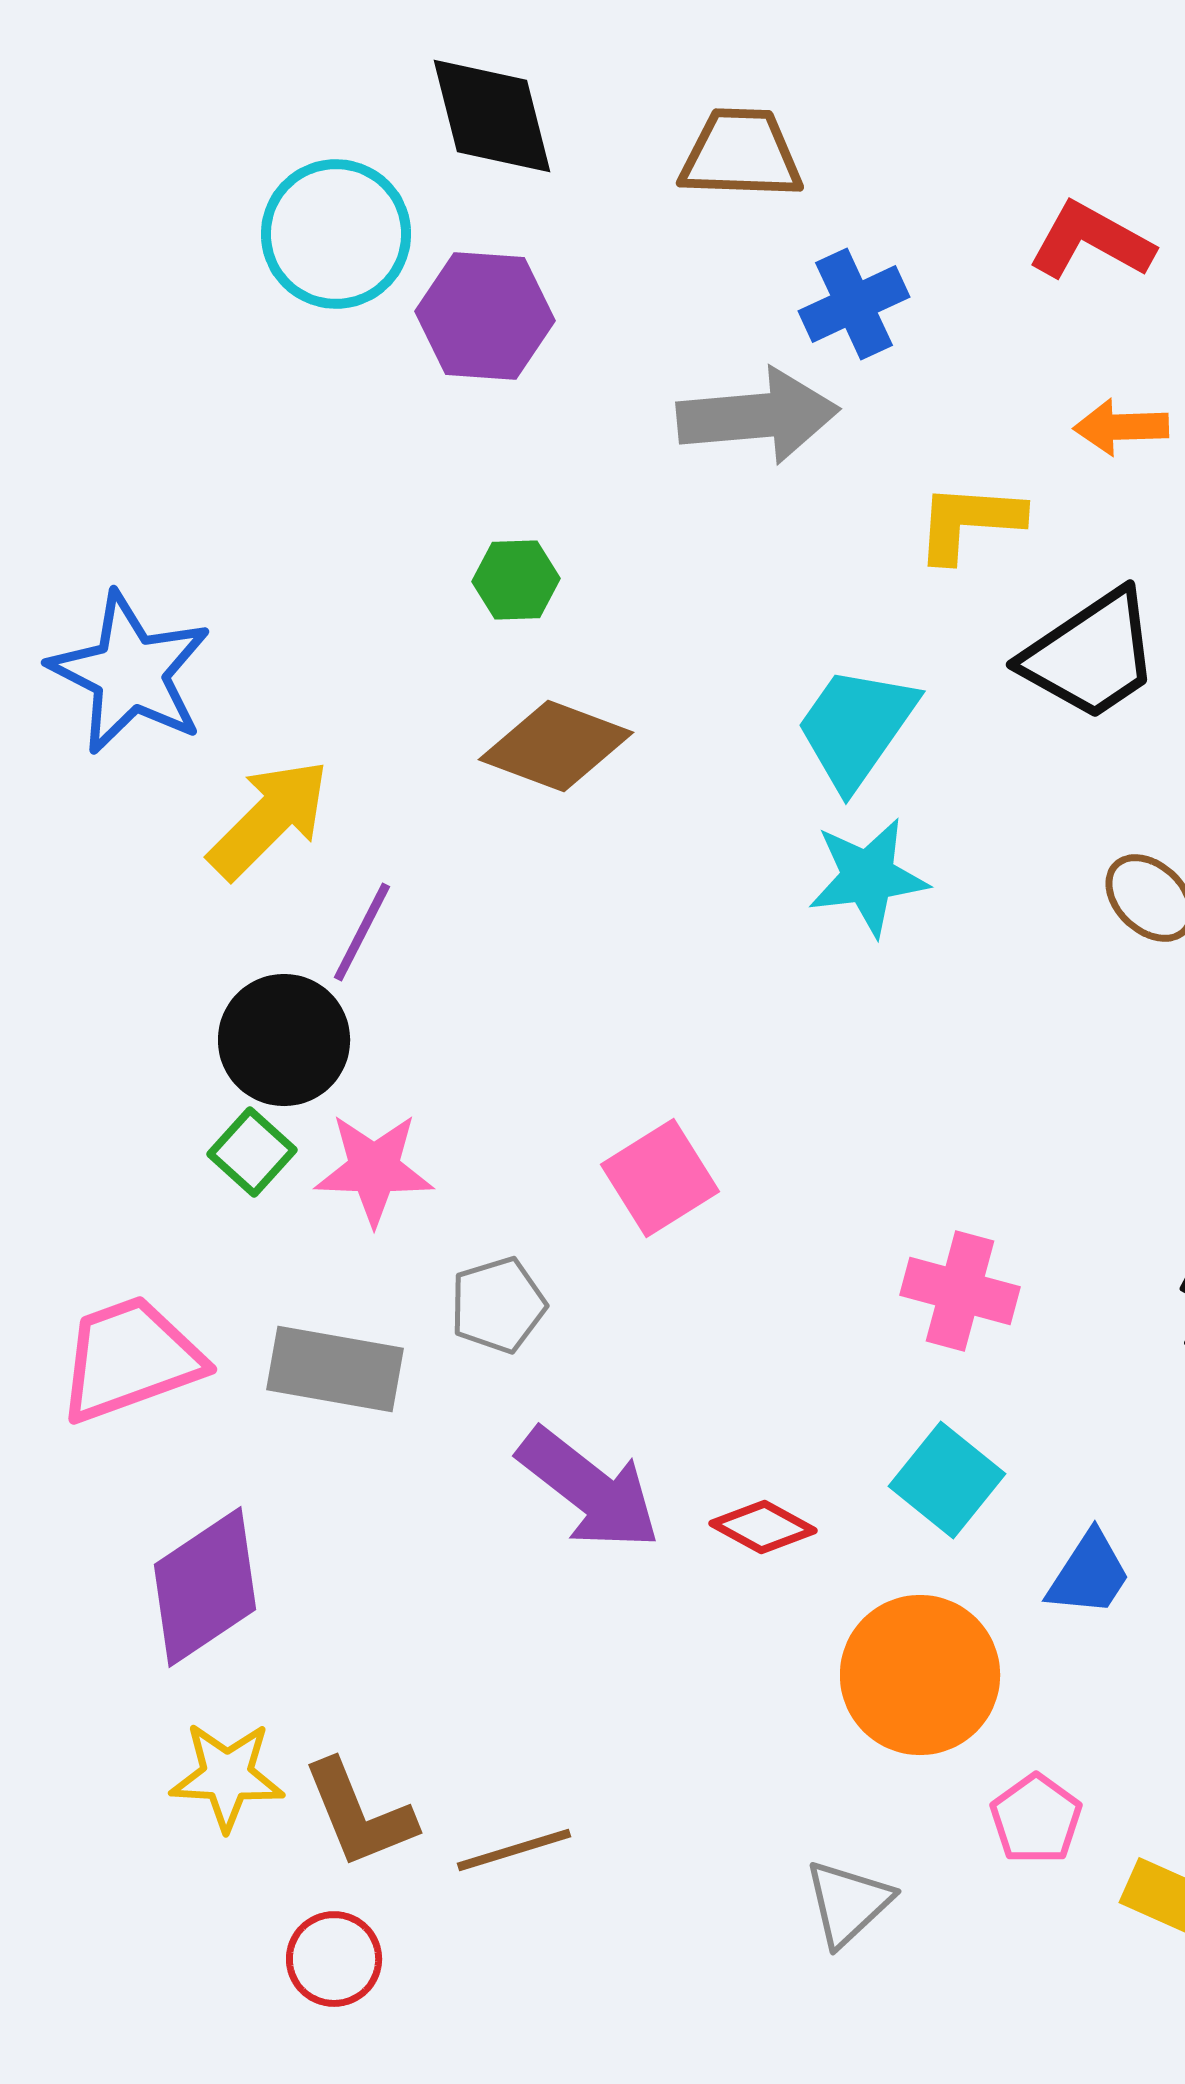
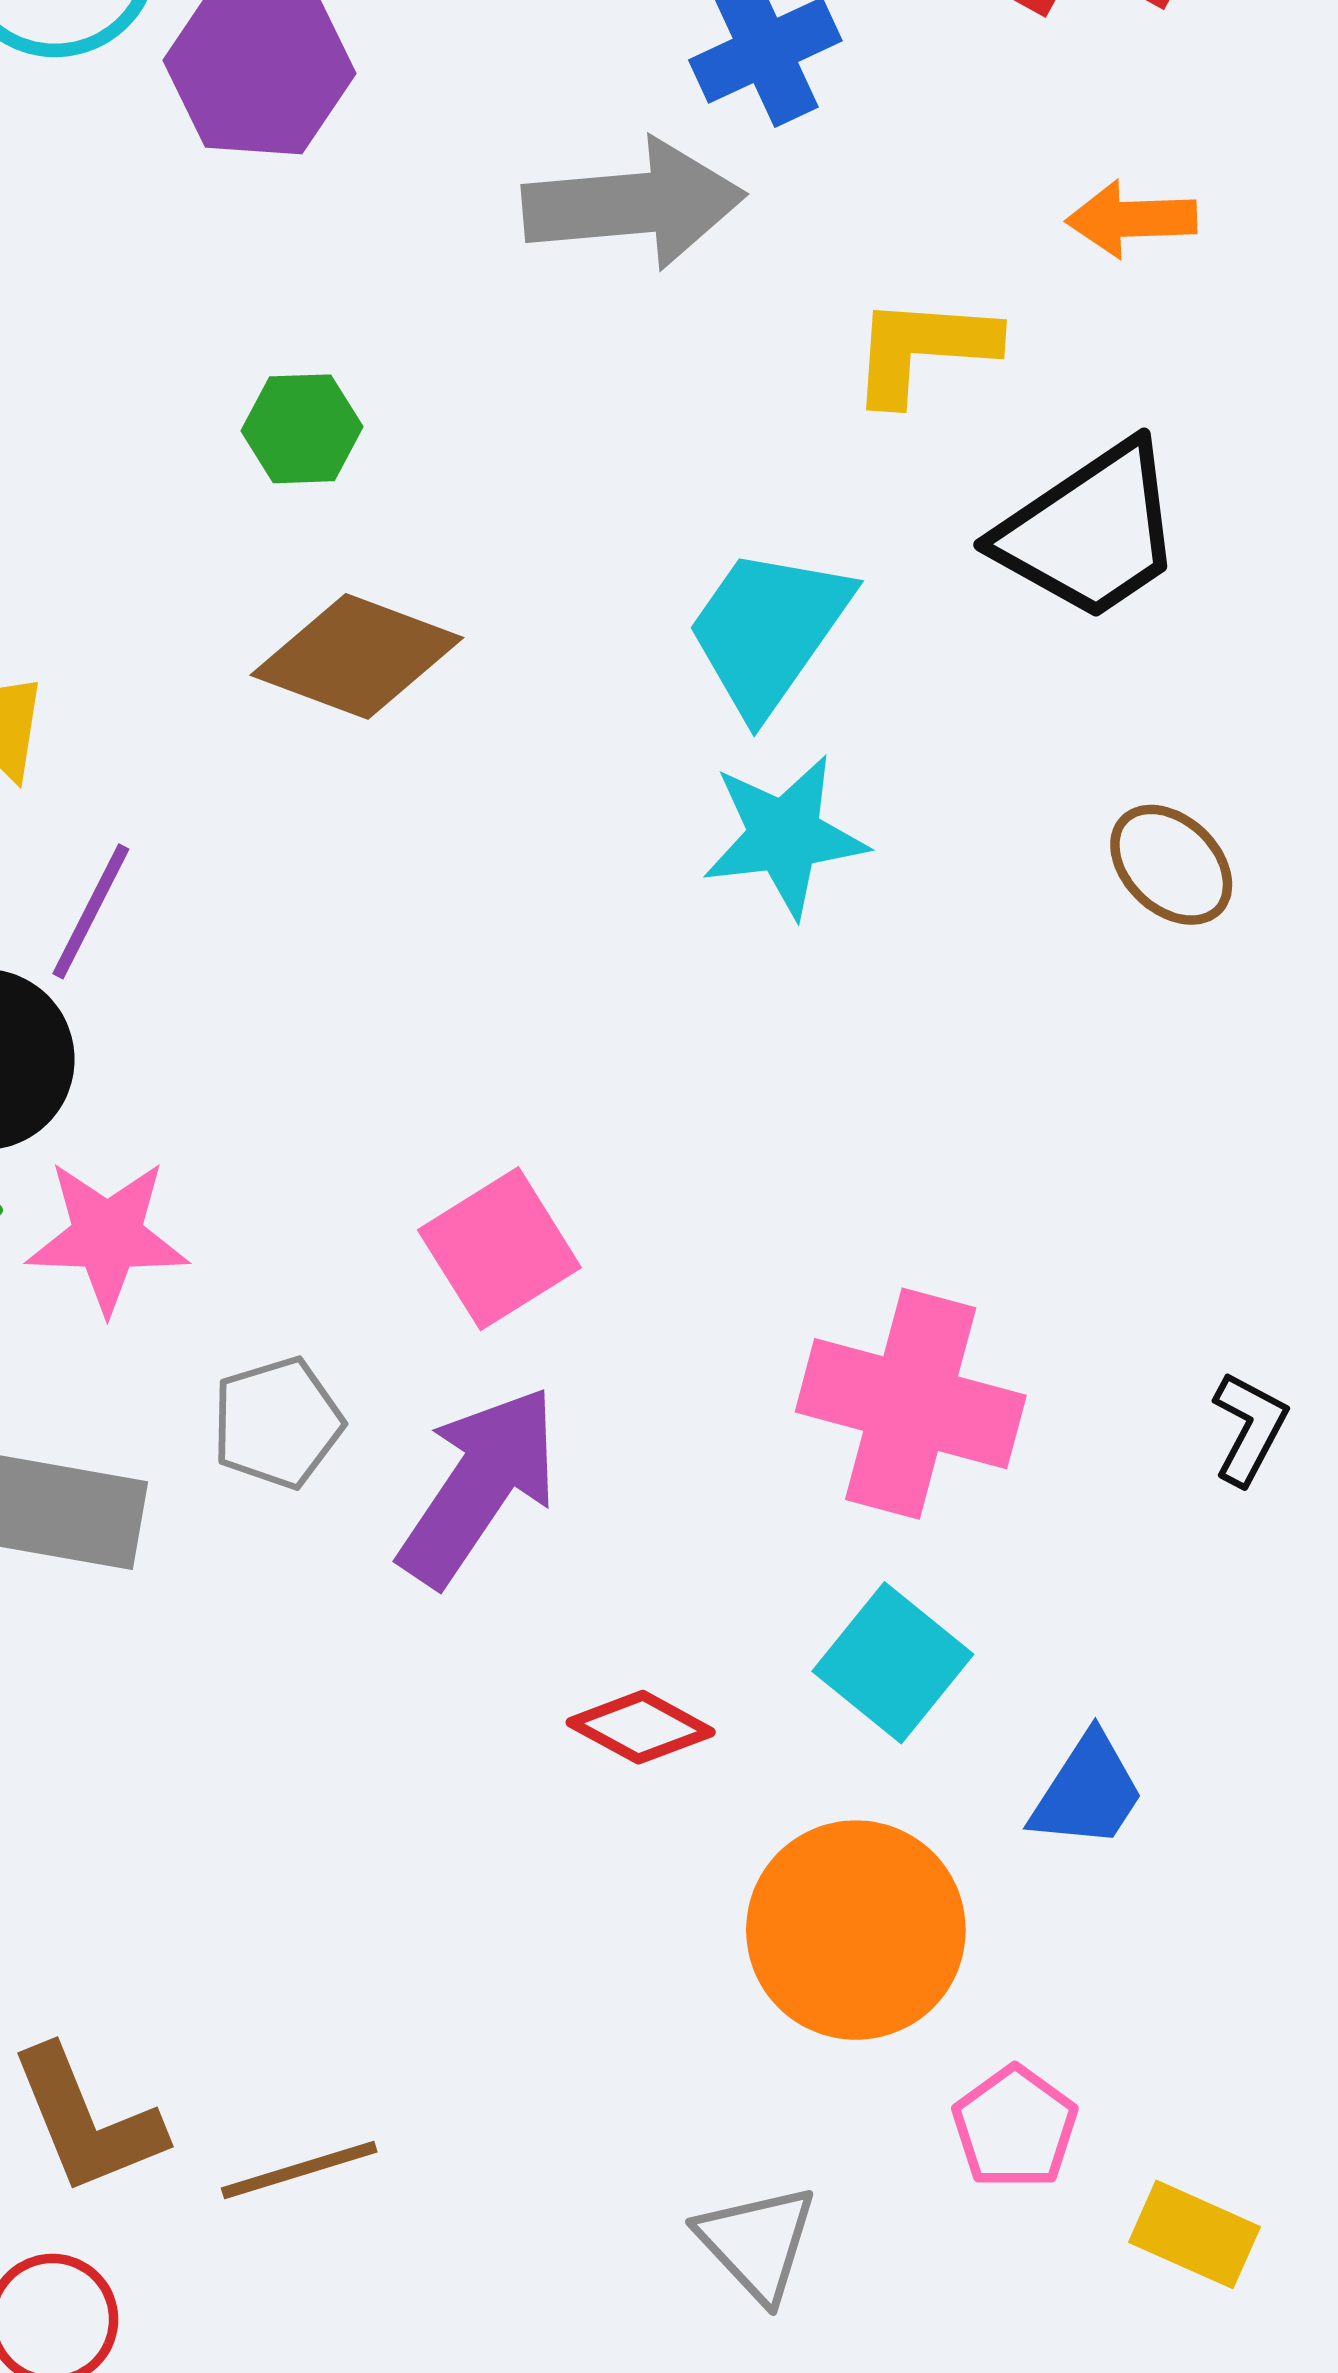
pink cross: (960, 1291) -> (911, 1404), size x1.4
purple arrow: (589, 1489) -> (479, 1486), moved, turned -94
gray triangle: (848, 1903) -> (757, 2243), turned -30

